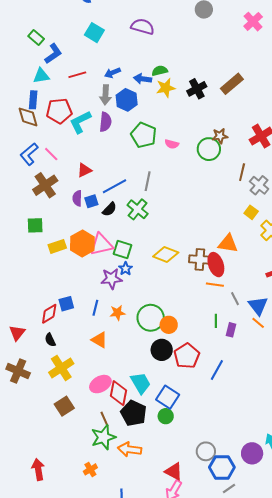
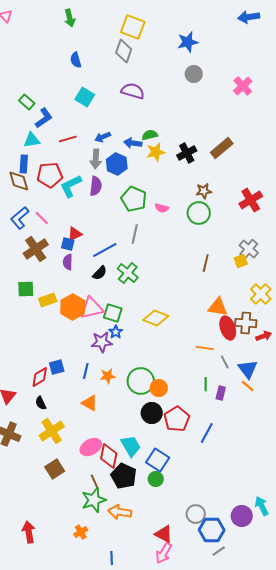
brown star: (220, 136) -> (204, 191), moved
brown line: (242, 172) -> (206, 263), moved
gray line: (148, 181) -> (135, 234), moved
blue square: (91, 201) -> (68, 244), moved, turned 32
yellow square: (251, 212) -> (241, 261), moved, turned 32
yellow rectangle: (57, 246) -> (48, 300), moved
brown cross: (200, 260) -> (246, 323), moved
red ellipse: (216, 265) -> (228, 328), moved

